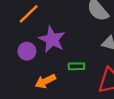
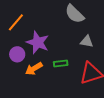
orange arrow: (45, 81) -> (34, 69), moved

